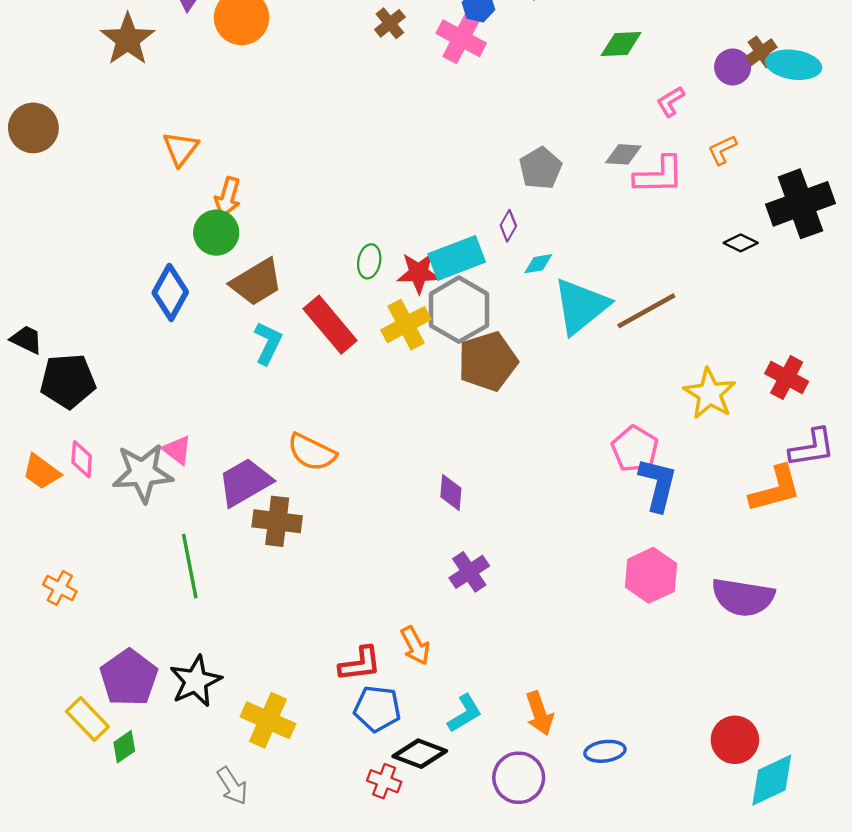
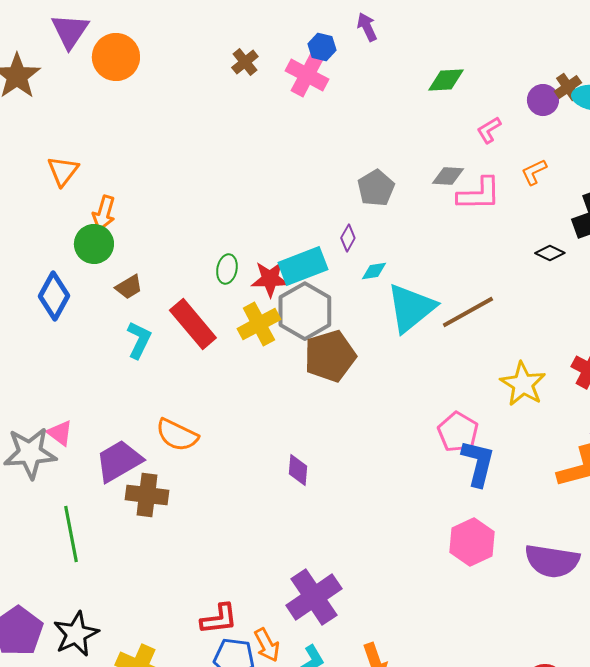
brown trapezoid: (256, 282) -> (129, 287), size x0.6
purple cross: (469, 572) -> (314, 597), moved, size x1.6
orange arrow: (415, 645) -> (267, 645), moved

